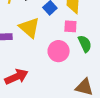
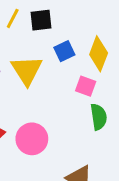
pink circle: (59, 51) -> (32, 139), moved

